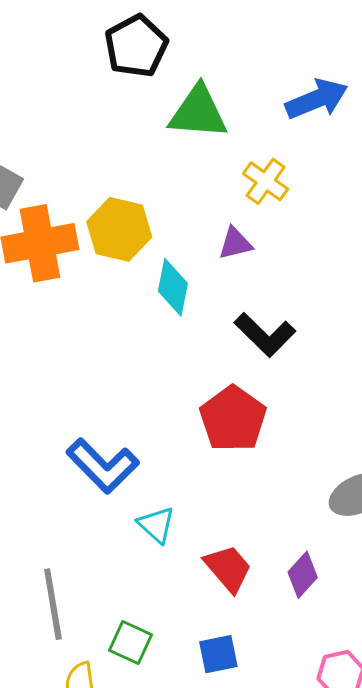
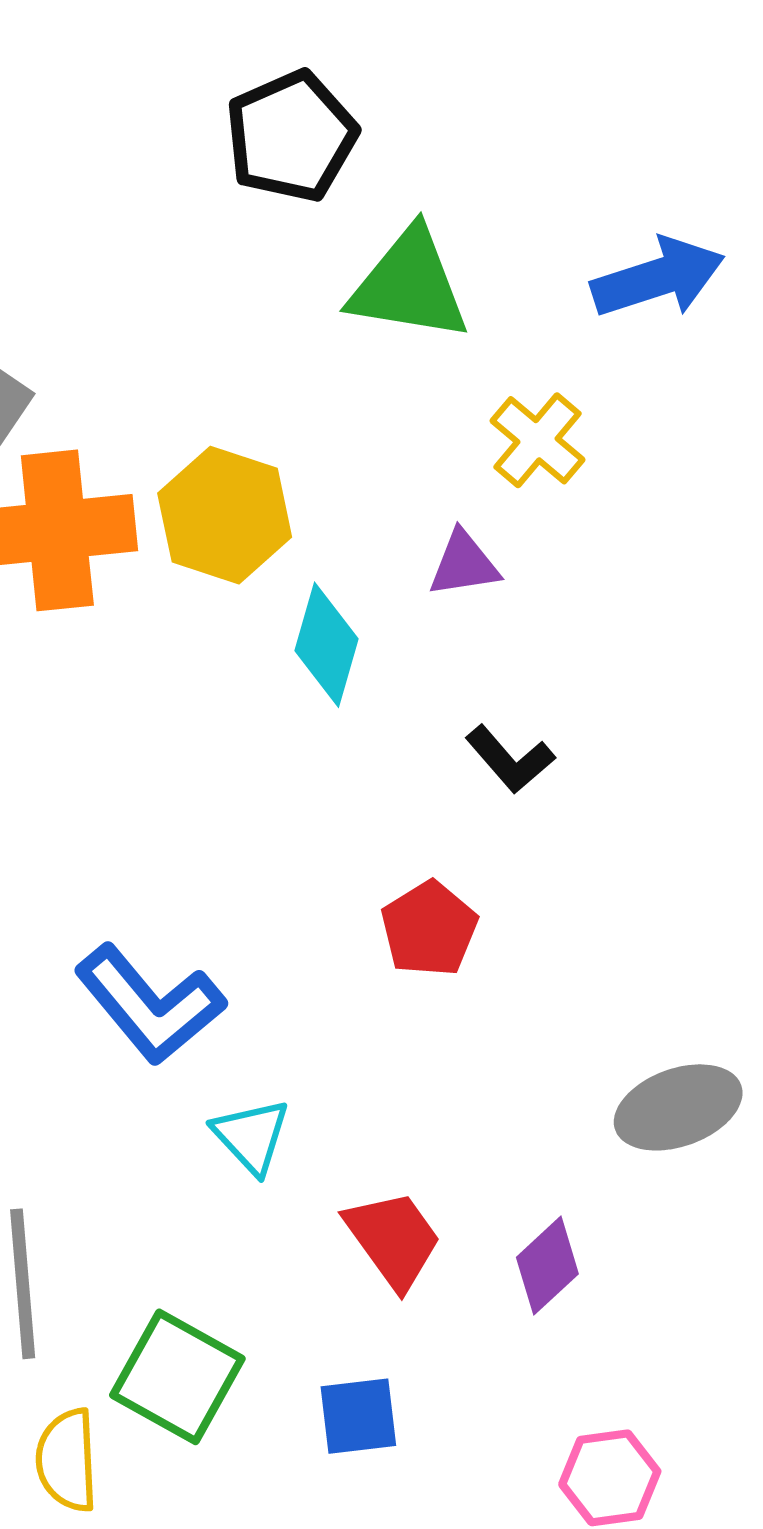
black L-shape: (265, 335) -> (510, 759), size x0.7
red pentagon: (233, 419) -> (429, 929), size x0.7
green square: (130, 642) -> (177, 1377), size x1.4

